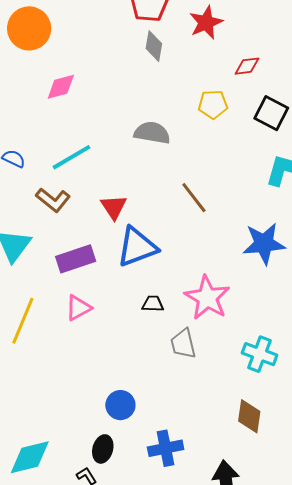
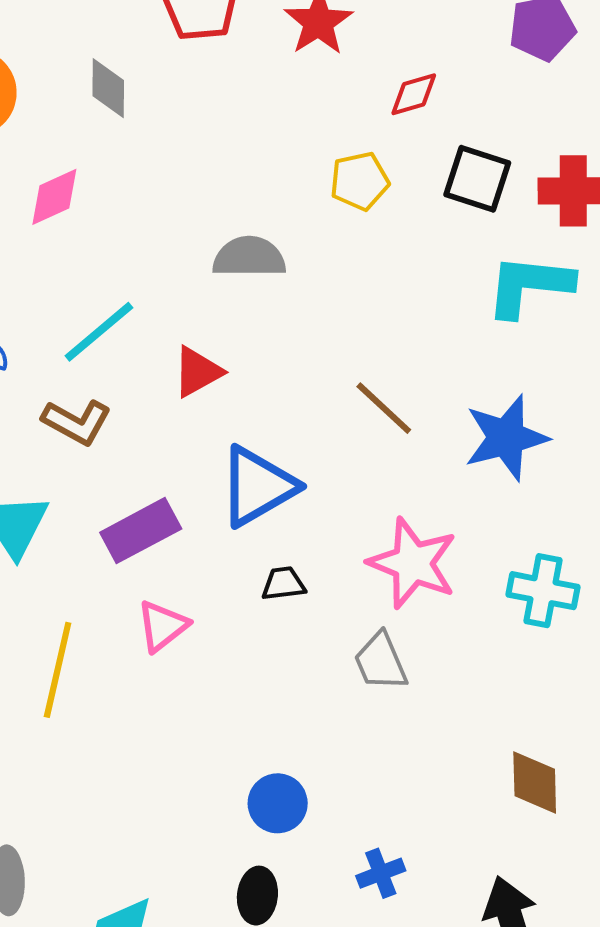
gray diamond: (154, 46) -> (108, 88), moved
brown line: (194, 198) -> (384, 408), moved
red triangle: (114, 207) -> (197, 372), moved, turned 44
black trapezoid: (153, 304) -> (283, 584), moved
cyan cross: (260, 354) -> (543, 591), moved
blue cross: (166, 448) -> (381, 873), size x0.7

